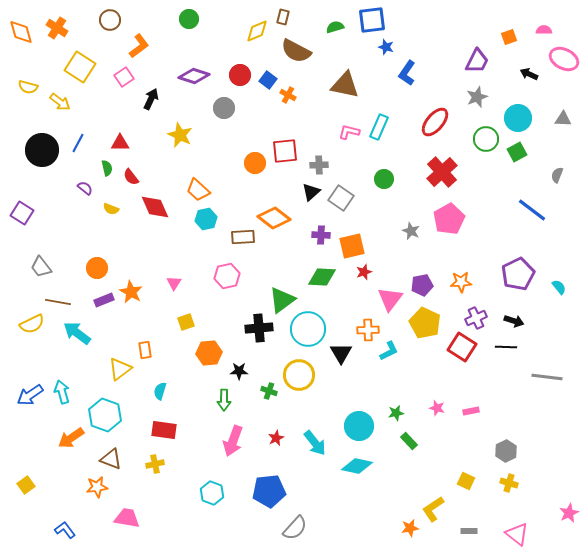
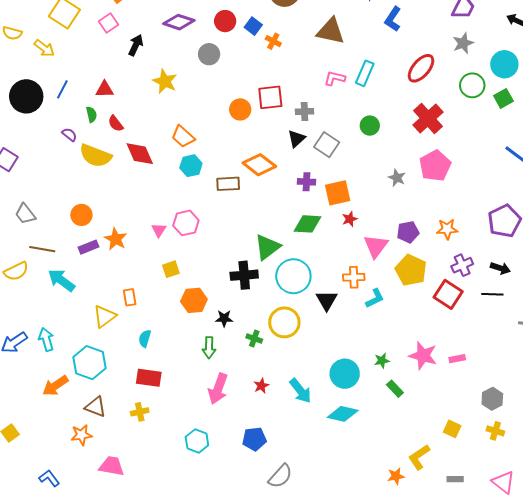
yellow semicircle: (111, 209) -> (96, 156), size x2.0
pink hexagon: (227, 276) -> (186, 223), moved
pink star: (437, 408) -> (423, 356), size x1.8
blue pentagon: (269, 491) -> (254, 439), size x0.7

